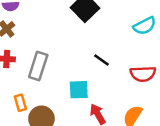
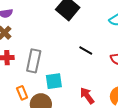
cyan square: (79, 90) -> (54, 81), moved

